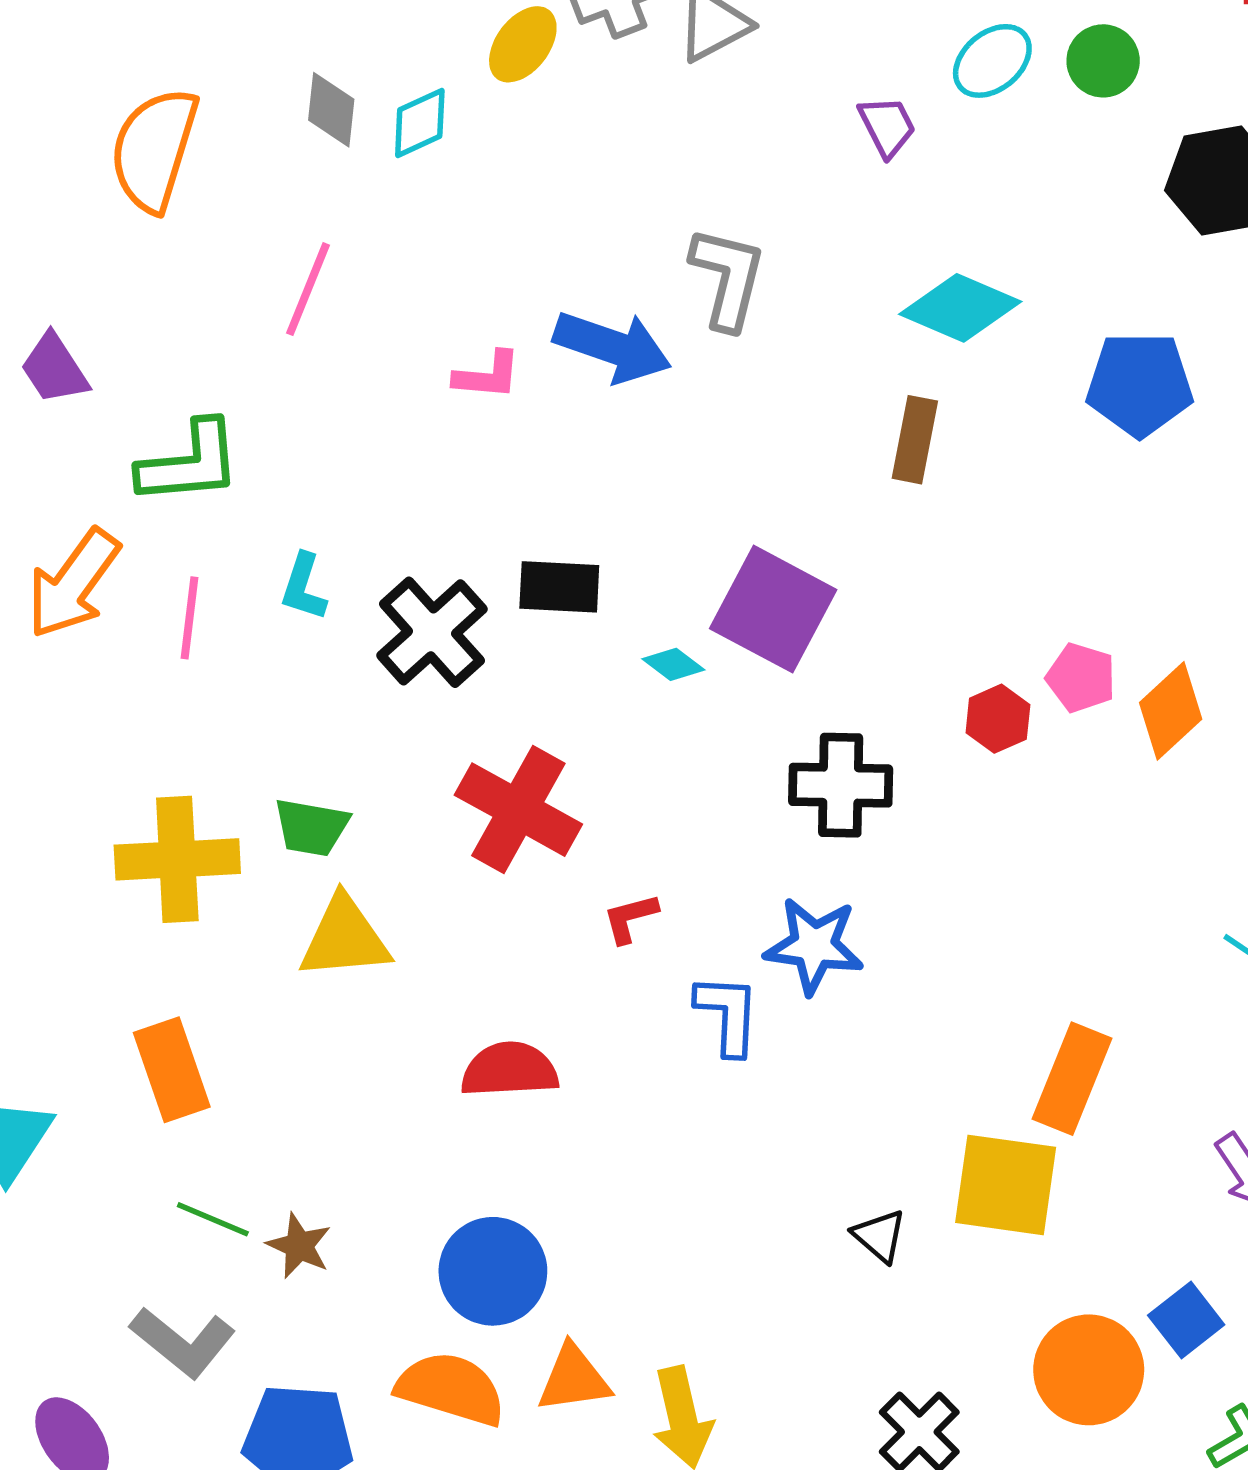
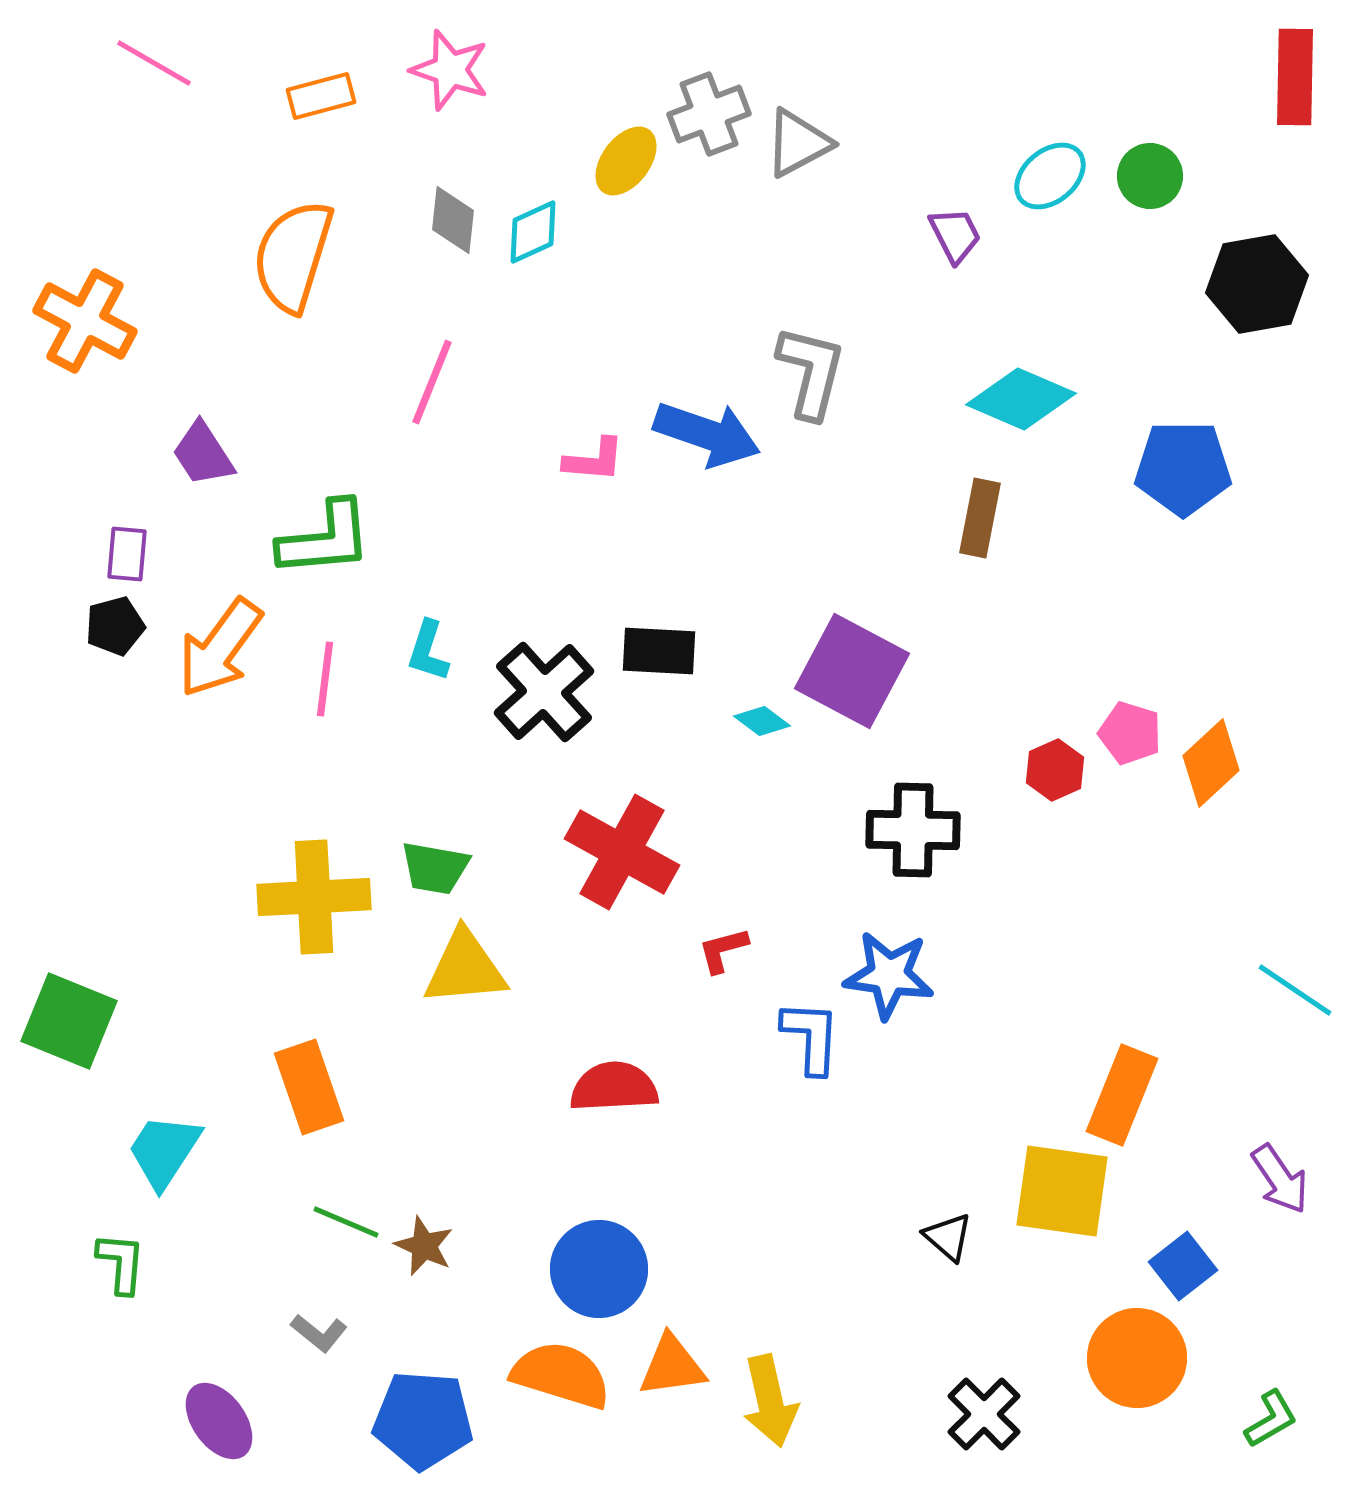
blue square: (1186, 1320) -> (1183, 1266), moved
gray L-shape: (183, 1342) -> (319, 1333), size x0.6

